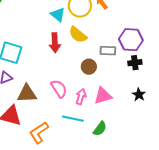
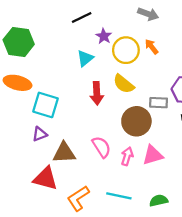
cyan triangle: (58, 15) -> (85, 58), moved, turned 42
brown circle: (89, 67) -> (136, 121), size x1.6
cyan line: (73, 119) -> (119, 196), moved
green semicircle: (100, 129) -> (159, 201), moved, turned -140

